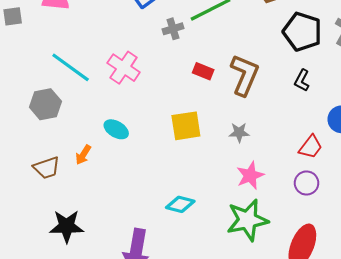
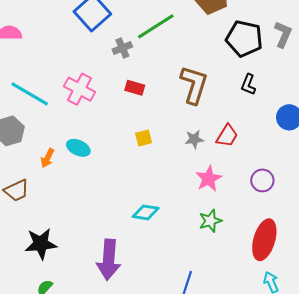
red rectangle: (203, 71) -> (135, 88), moved
yellow square: (186, 126) -> (144, 138), size x0.6
red trapezoid: (311, 147) -> (227, 136), moved
orange arrow: (83, 155) -> (47, 158), moved
green star: (247, 220) -> (210, 221), size x0.6

